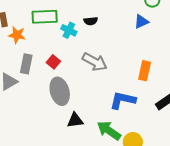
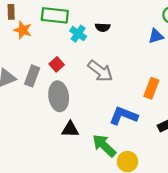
gray rectangle: (26, 64) -> (32, 76), moved

